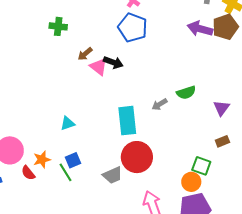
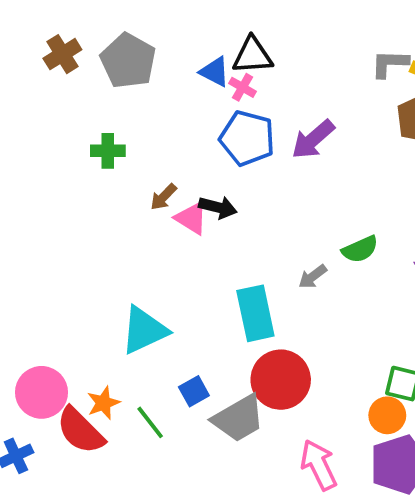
purple arrow: (200, 29) -> (313, 139), moved, turned -50
cyan triangle: (67, 123) -> (144, 330), size x1.8
blue square: (73, 160) -> (194, 391), moved
red semicircle: (28, 173) -> (80, 431), size x1.8
gray trapezoid: (112, 175) -> (239, 418), size x1.4

